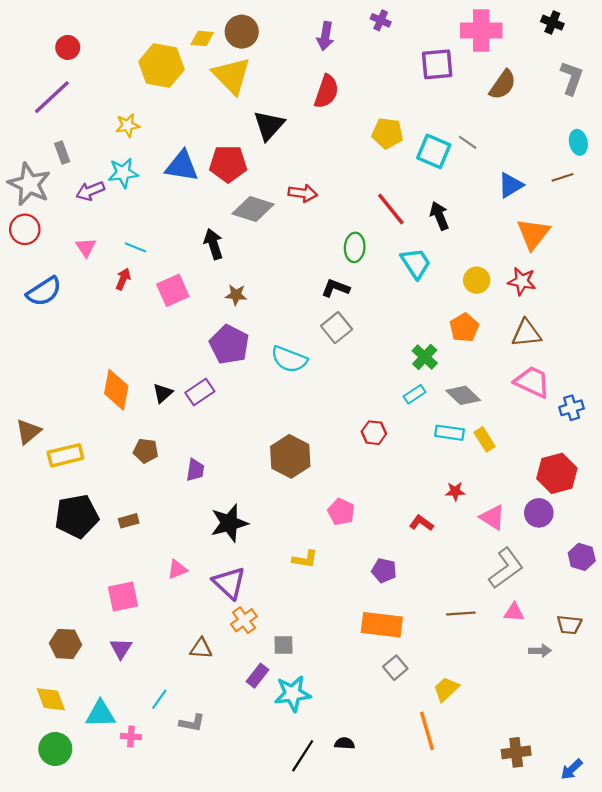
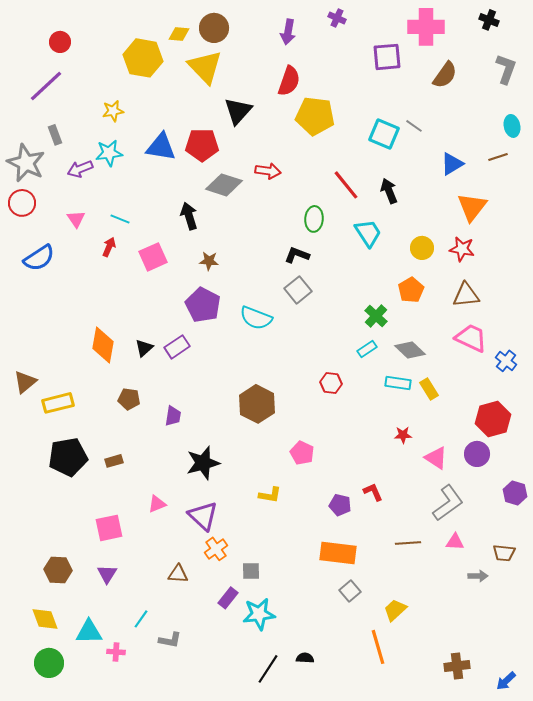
yellow pentagon: (387, 133) -> (315, 116), moved, size x1.4
blue cross: (572, 408) -> (506, 361), turned -35
red L-shape: (421, 523) -> (373, 492), moved, turned 30

